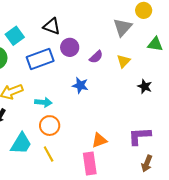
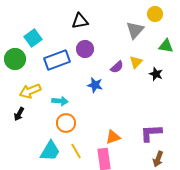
black triangle: (52, 26) -> (80, 21), moved, turned -30
purple semicircle: (96, 57) -> (117, 67), moved
black star: (145, 86) -> (156, 74), moved
cyan trapezoid: (21, 143) -> (50, 151), moved
yellow line: (49, 154) -> (76, 151), moved

